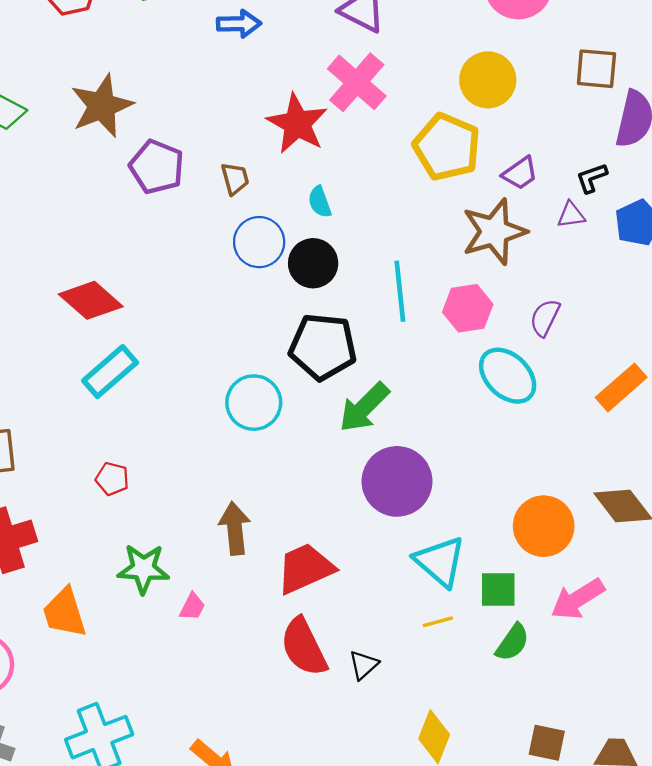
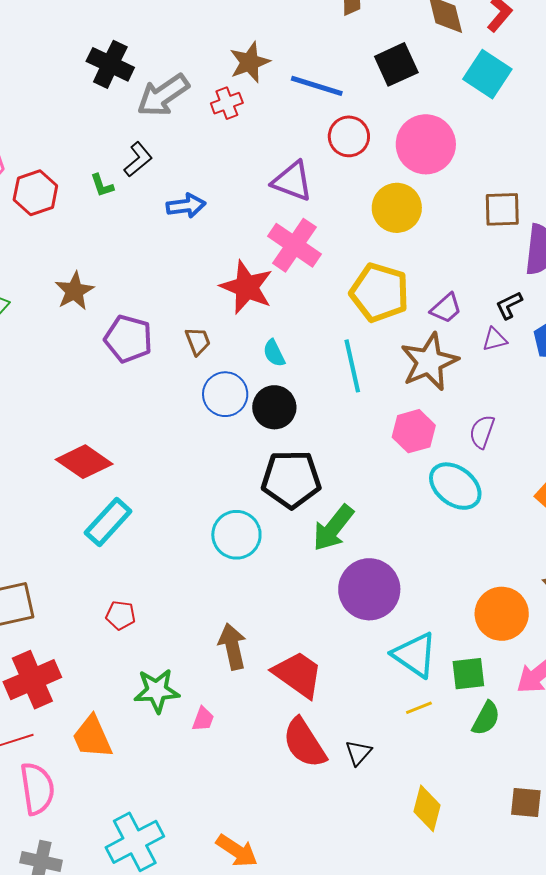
yellow circle: (488, 80) -> (397, 208), moved
brown star: (102, 106) -> (74, 291), size x0.7
cyan line: (400, 291) -> (352, 366), moved
red trapezoid: (305, 568) -> (298, 674), turned 66

